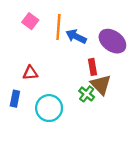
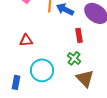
brown triangle: (101, 85) -> (85, 78), moved
blue rectangle: (15, 99) -> (16, 82), moved

